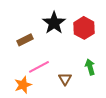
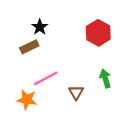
black star: (54, 23) -> (40, 27), moved, size x0.6
orange star: (23, 85) -> (27, 100), turned 30

